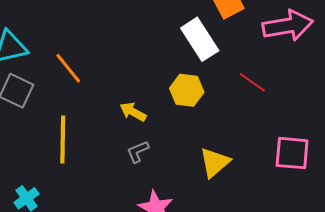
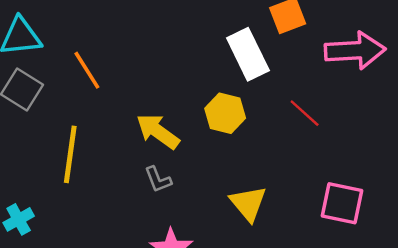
yellow arrow: (133, 112) -> (158, 131), size x1.4
gray L-shape: (138, 152) -> (158, 179), turned -95
yellow triangle: (215, 162) -> (248, 203), turned -36

